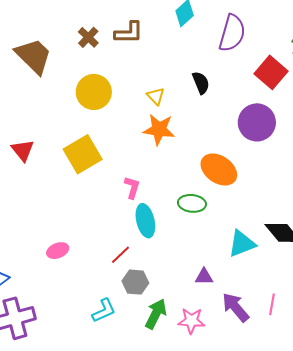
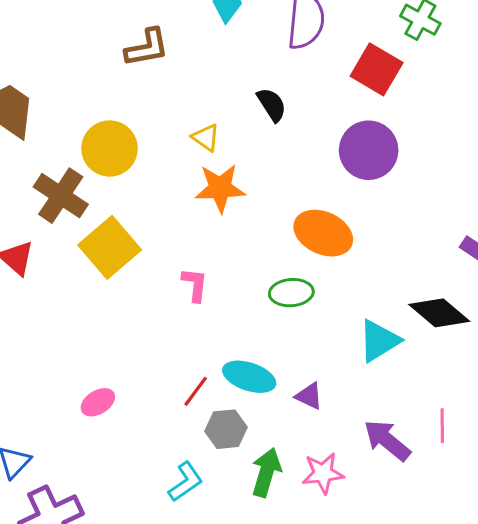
brown cross: (88, 37) -> (61, 196), moved, size x1.6
cyan ellipse: (145, 221) -> (249, 377), moved, turned -48
purple triangle: (204, 277) -> (309, 396), moved, turned 36

